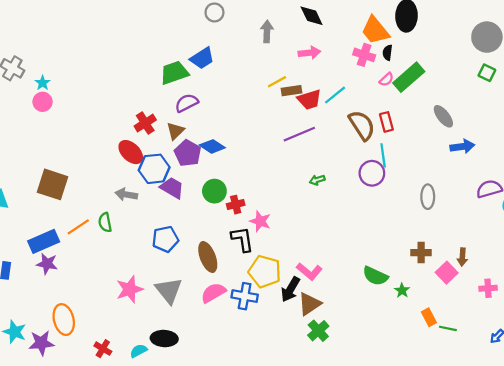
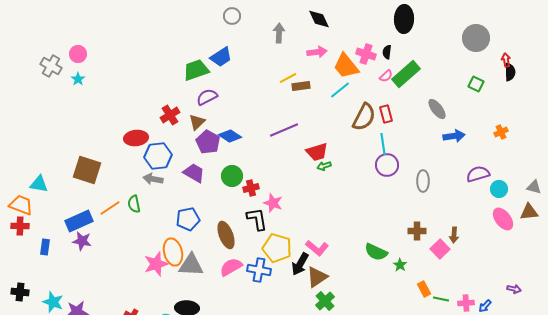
orange trapezoid: (375, 30) -> (346, 66), moved
green square: (487, 73) -> (476, 84), moved
red trapezoid: (309, 100) -> (317, 152), moved
pink circle: (43, 102) -> (78, 54), moved
brown semicircle: (362, 125) -> (364, 117), turned 60
purple line: (299, 134) -> (284, 130), moved
red ellipse: (131, 152) -> (136, 138), moved, turned -50
blue hexagon: (154, 169) -> (158, 156), moved
purple circle: (372, 173) -> (387, 165), moved
pink cross: (488, 288) -> (466, 303), moved
gray triangle: (169, 290) -> (191, 265), turned -48
orange ellipse: (64, 320) -> (173, 252), moved

